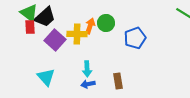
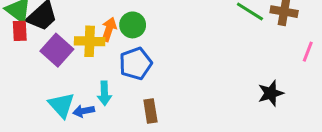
blue pentagon: (135, 38) -> (136, 64), moved
cyan triangle: (46, 77) -> (61, 105), moved
blue arrow: (88, 84) -> (84, 111), moved

